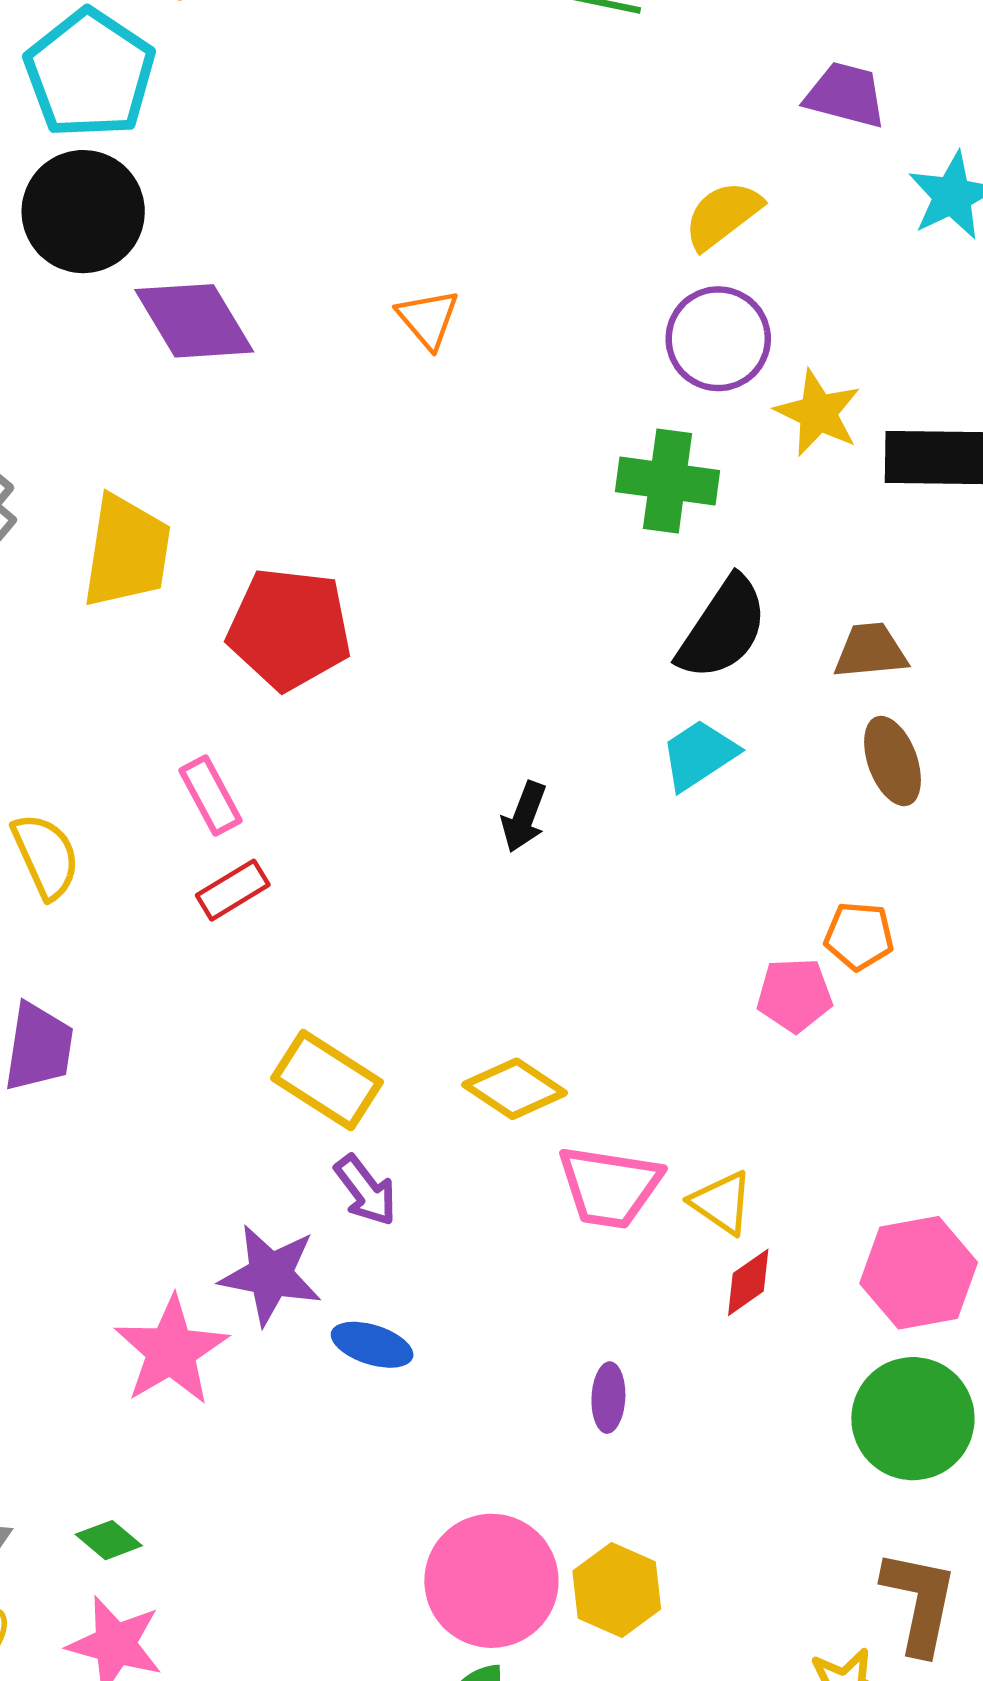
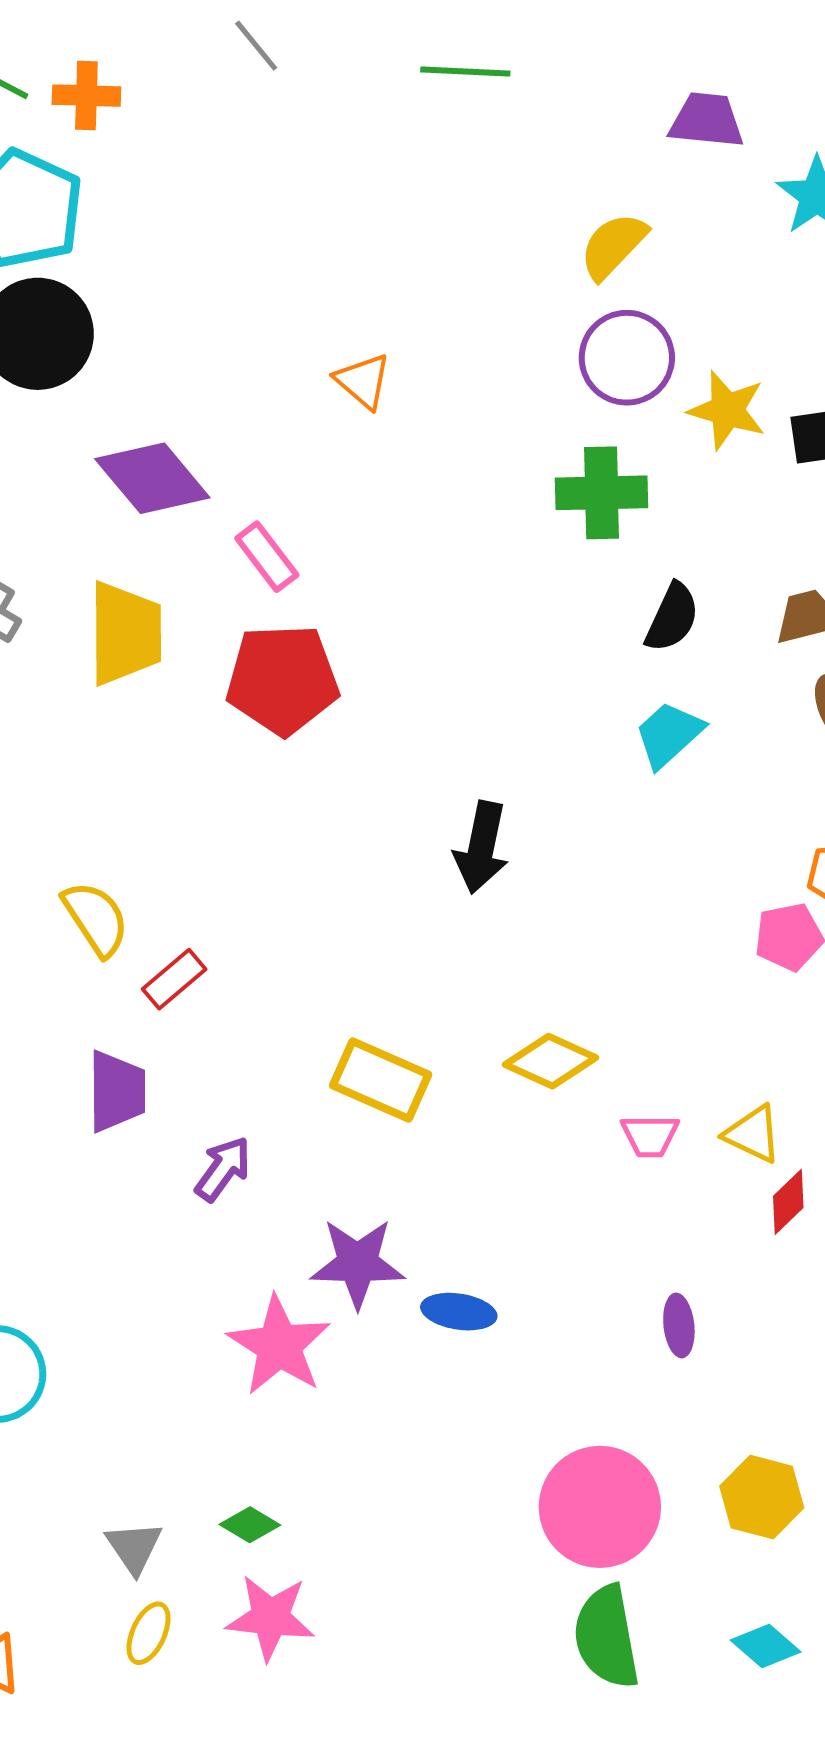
purple diamond: (194, 321) -> (152, 478), moved
black semicircle: (723, 628) -> (672, 617), size x0.7
pink rectangle: (211, 796) -> (267, 557), moved
black arrow: (524, 817) -> (481, 847), moved, size x1.4
red rectangle: (233, 890) -> (174, 979), moved
pink trapezoid: (610, 1187) -> (650, 1136), size x0.6
purple arrow: (366, 1190) -> (223, 1169), moved, turned -98
yellow hexagon: (617, 1590) -> (762, 1497), moved

